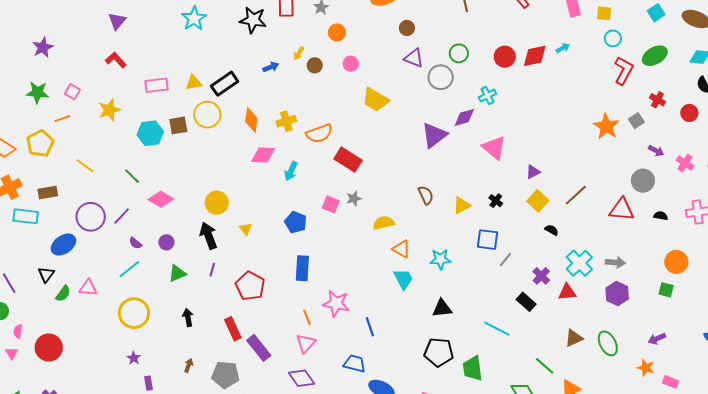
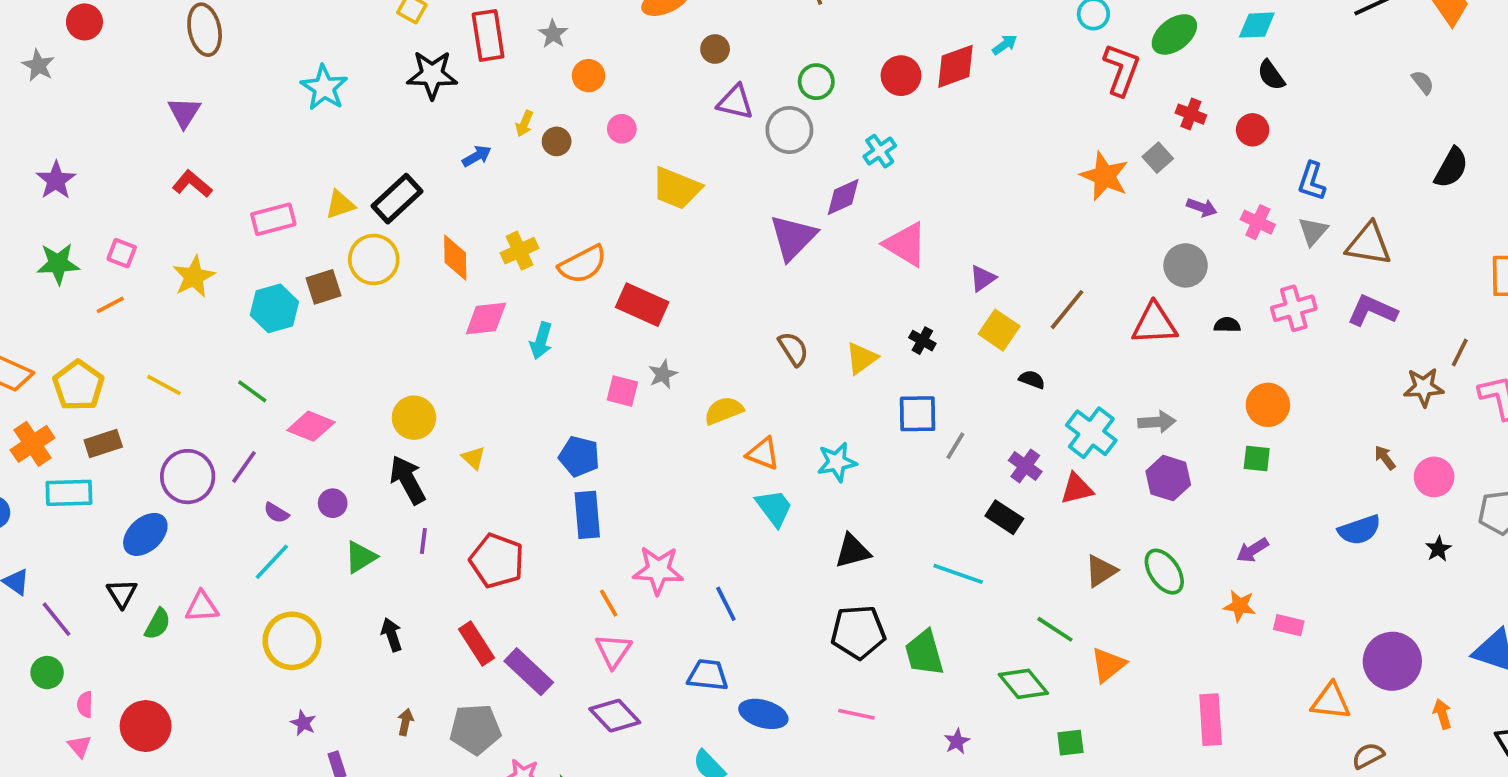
yellow pentagon: (40, 143) -> (78, 385), moved
blue pentagon: (296, 222) -> (579, 456), moved

